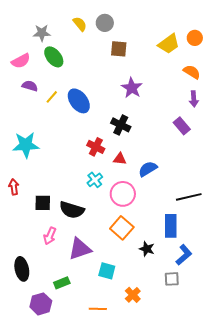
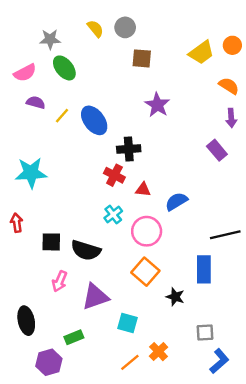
black cross: (121, 125) -> (129, 149), moved, turned -30
blue L-shape: (184, 255) -> (219, 361), moved
orange line: (98, 309) -> (130, 362), moved, turned -42

